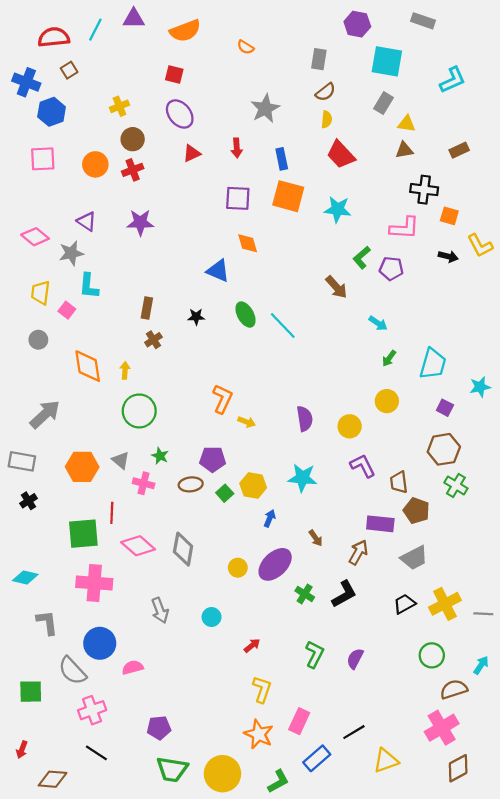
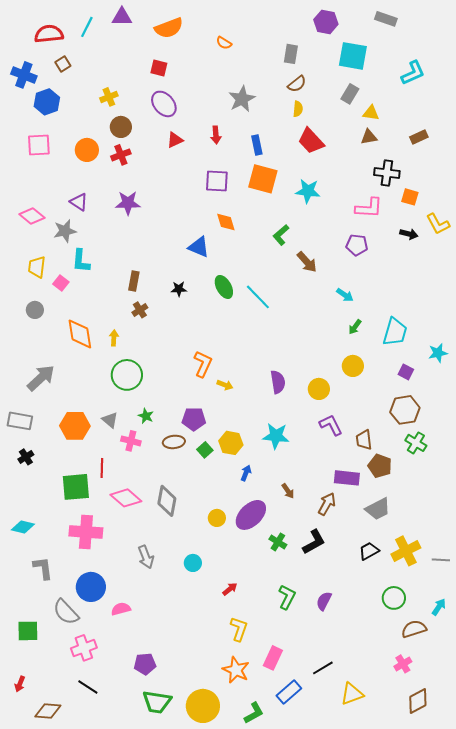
green L-shape: (362, 258) -> (281, 235), moved
pink cross: (442, 728) -> (403, 664), size x0.6

